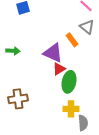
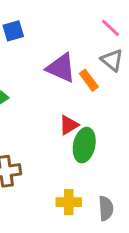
purple triangle: (53, 53) -> (61, 68), moved
yellow cross: (71, 109) -> (69, 202), moved

